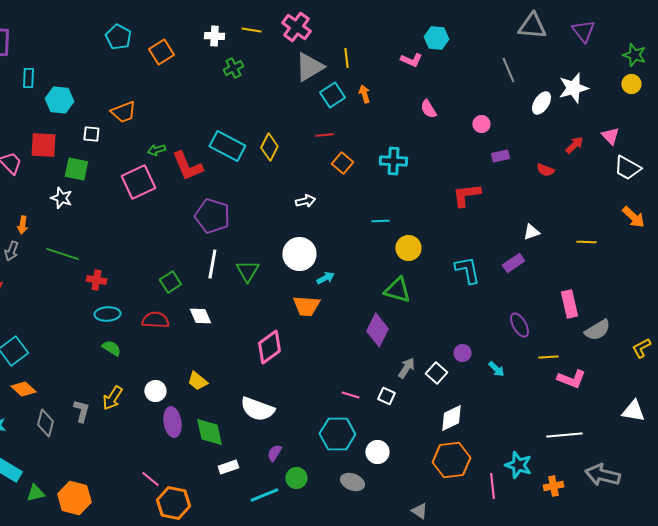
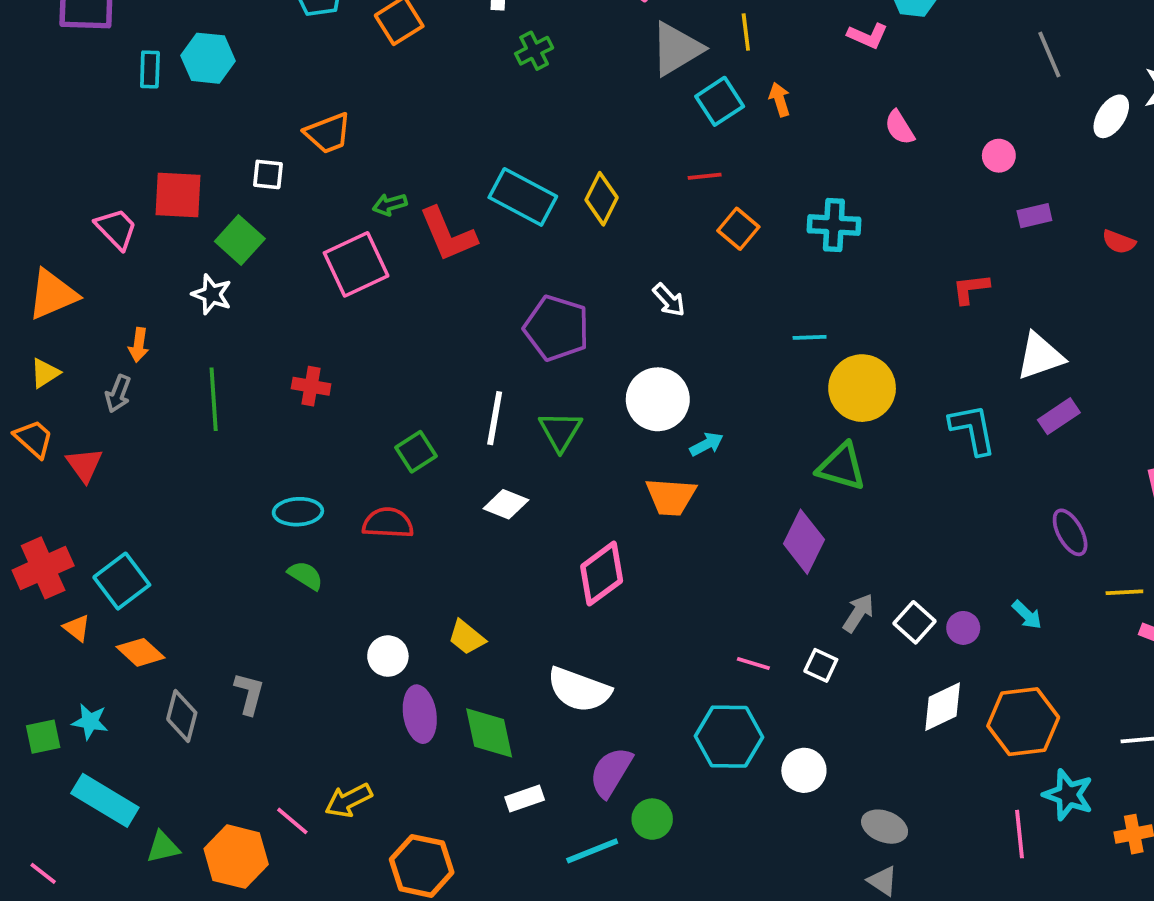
cyan hexagon: (59, 100) -> (208, 58), moved
green square: (76, 169) -> (240, 240), turned 30
red L-shape: (466, 195) -> (971, 289), size x0.7
white arrow: (305, 201) -> (669, 300), turned 60
purple pentagon: (212, 216) -> (557, 328), moved
white triangle: (531, 232) -> (1040, 356), moved, size x1.6
yellow circle: (408, 248) -> (862, 388), size x1.4
green line: (62, 254) -> (214, 399), turned 68
red cross: (96, 280) -> (311, 386), moved
white diamond: (200, 316) -> (506, 504), moved, turned -45
purple circle: (462, 353) -> (963, 628), moved
yellow arrow: (112, 398) -> (349, 800), moved, turned 30
purple semicircle: (274, 453) -> (611, 772), size x1.6
orange hexagon: (451, 460) -> (1023, 722), moved
pink line: (150, 479) -> (292, 821), moved
gray ellipse: (352, 482) -> (885, 827), moved

